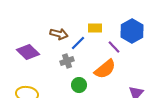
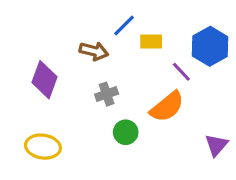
blue line: (78, 43) -> (124, 26), moved
purple diamond: (28, 52) -> (45, 80), turned 65

